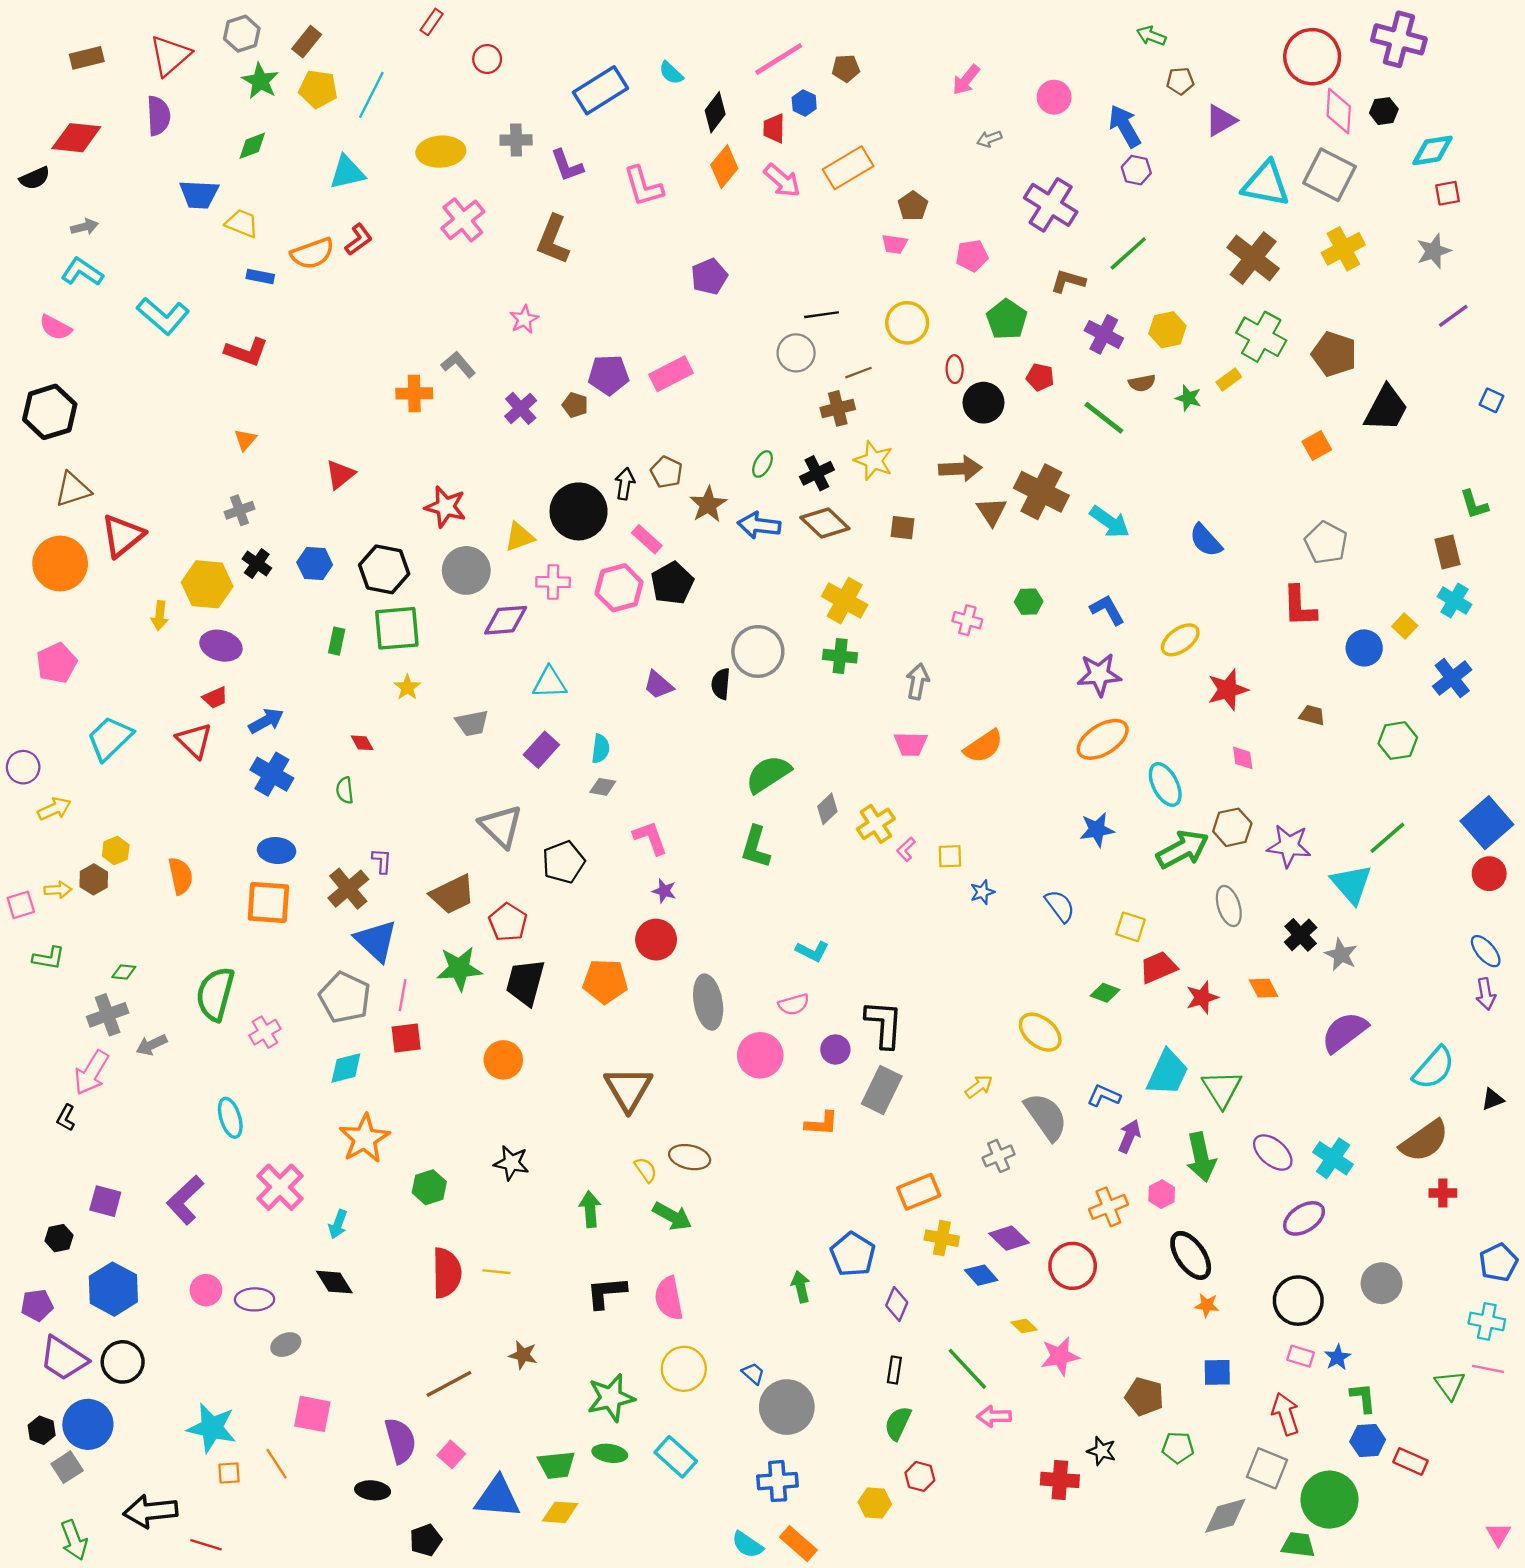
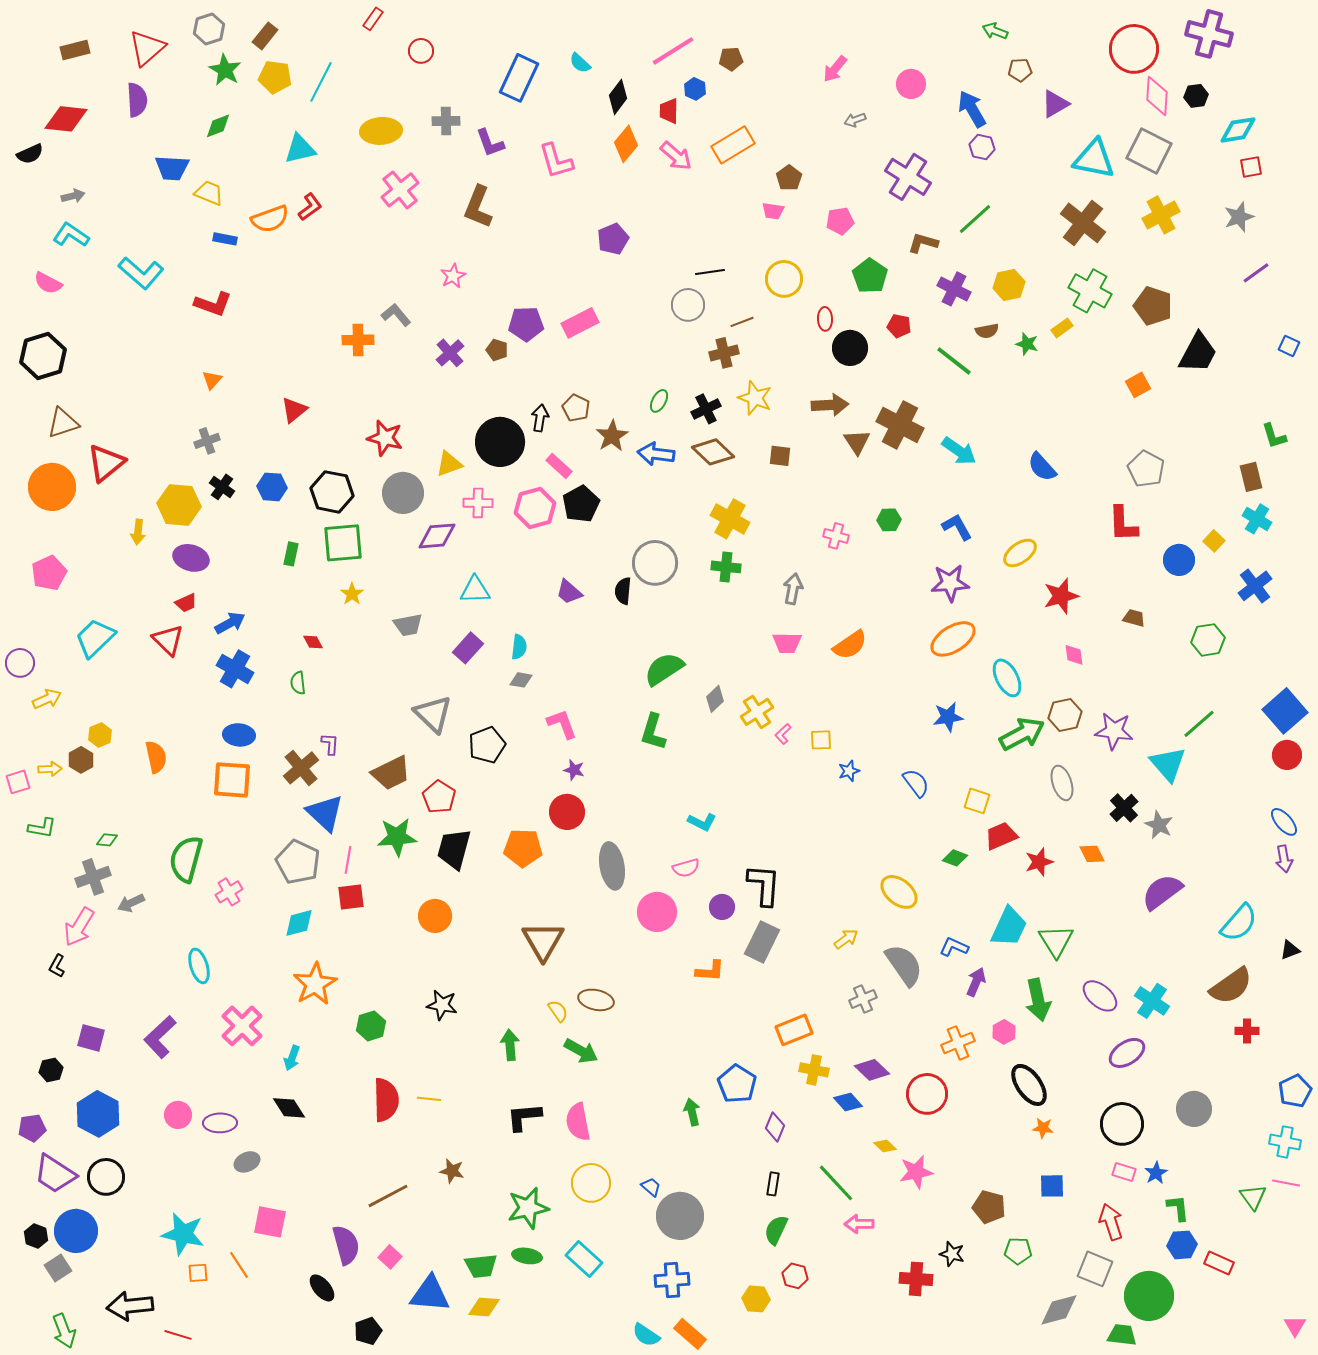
blue rectangle: (601, 90) -> (519, 78), turned -33
black ellipse: (373, 1490) -> (322, 1288), turned 44

